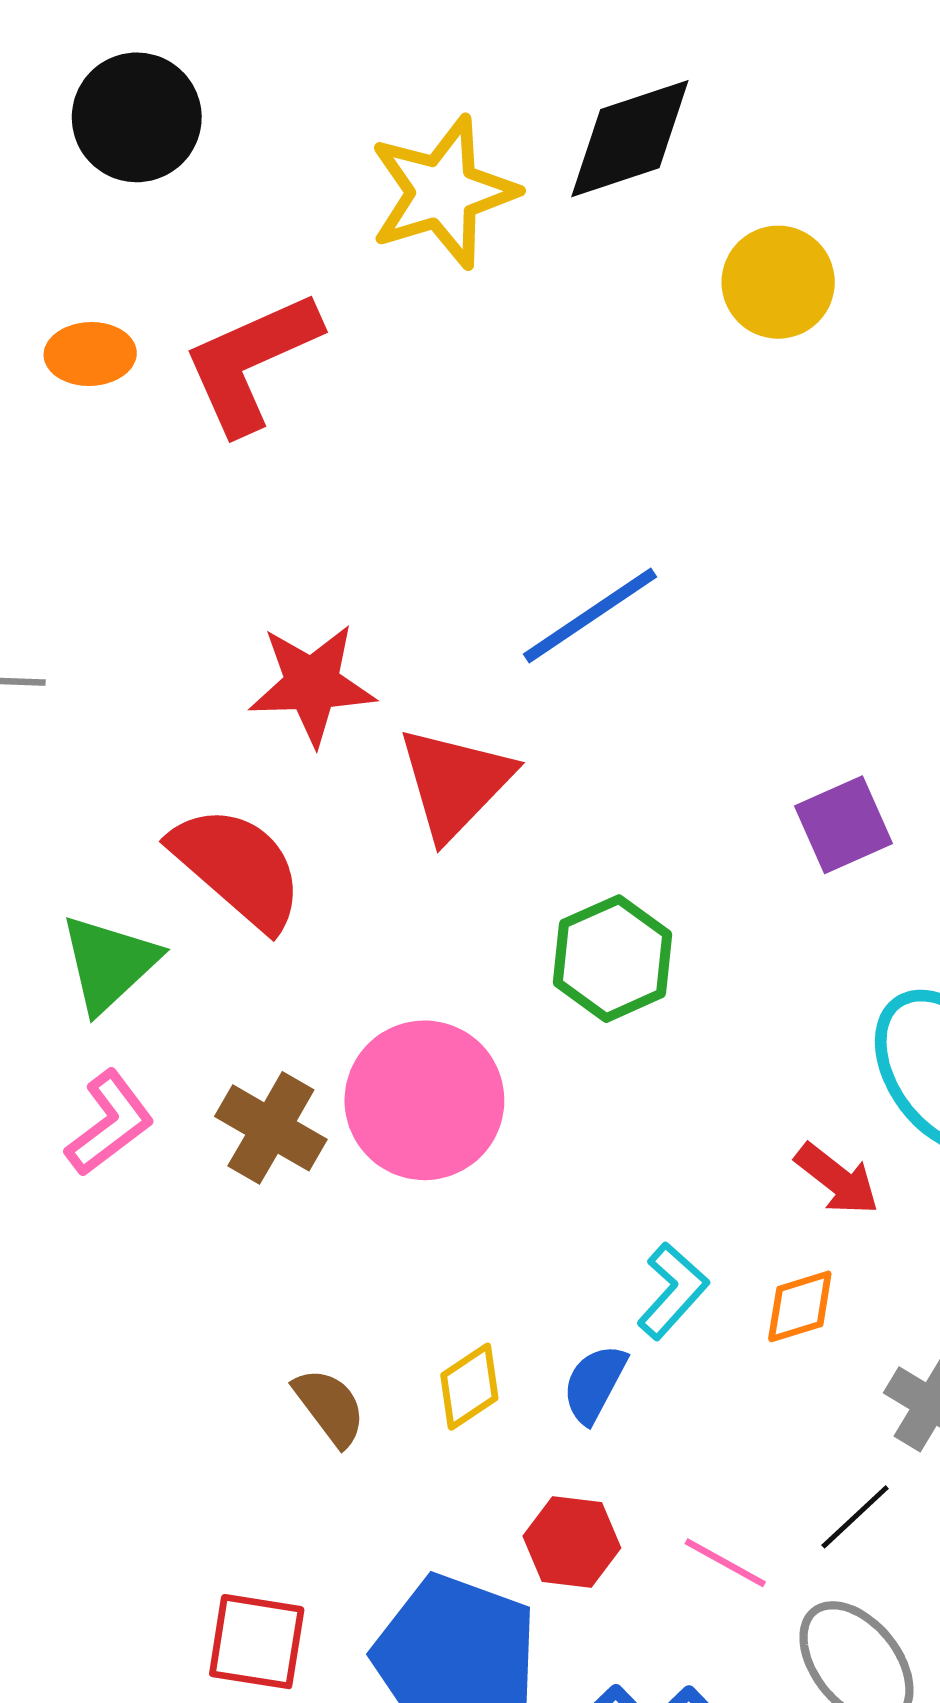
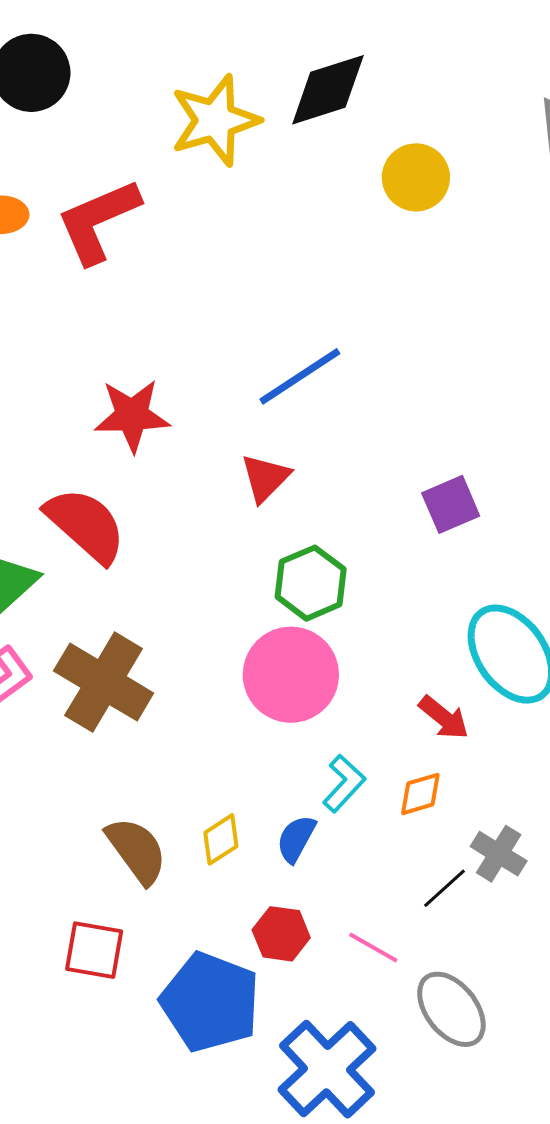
red triangle: (455, 783) -> (265, 478), moved, size x0.7
pink circle: (424, 1100) -> (291, 675), moved
brown cross: (271, 1128) -> (104, 682), size x1.5
brown semicircle: (330, 1407) -> (137, 850), size x1.4
black line: (855, 1517) -> (445, 888), moved
red square: (257, 1642) -> (94, 950), moved

